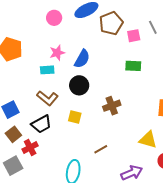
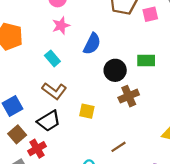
pink star: (57, 53) -> (61, 26), moved
green rectangle: (133, 66) -> (146, 60), moved
cyan rectangle: (47, 70) -> (52, 58), turned 56
black circle: (79, 85) -> (115, 70), moved

